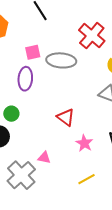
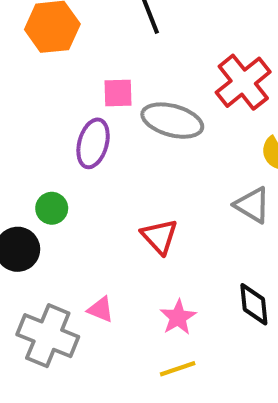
pink star: (84, 143) -> (178, 317), moved
gray cross: (21, 175) -> (48, 336), turned -36

